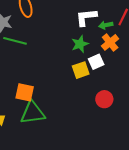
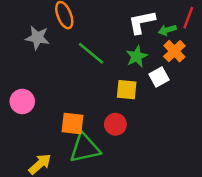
green line: (15, 41) -> (91, 53), moved, turned 30
yellow square: (81, 70) -> (127, 90), moved, turned 30
red circle: (104, 99) -> (115, 124), moved

